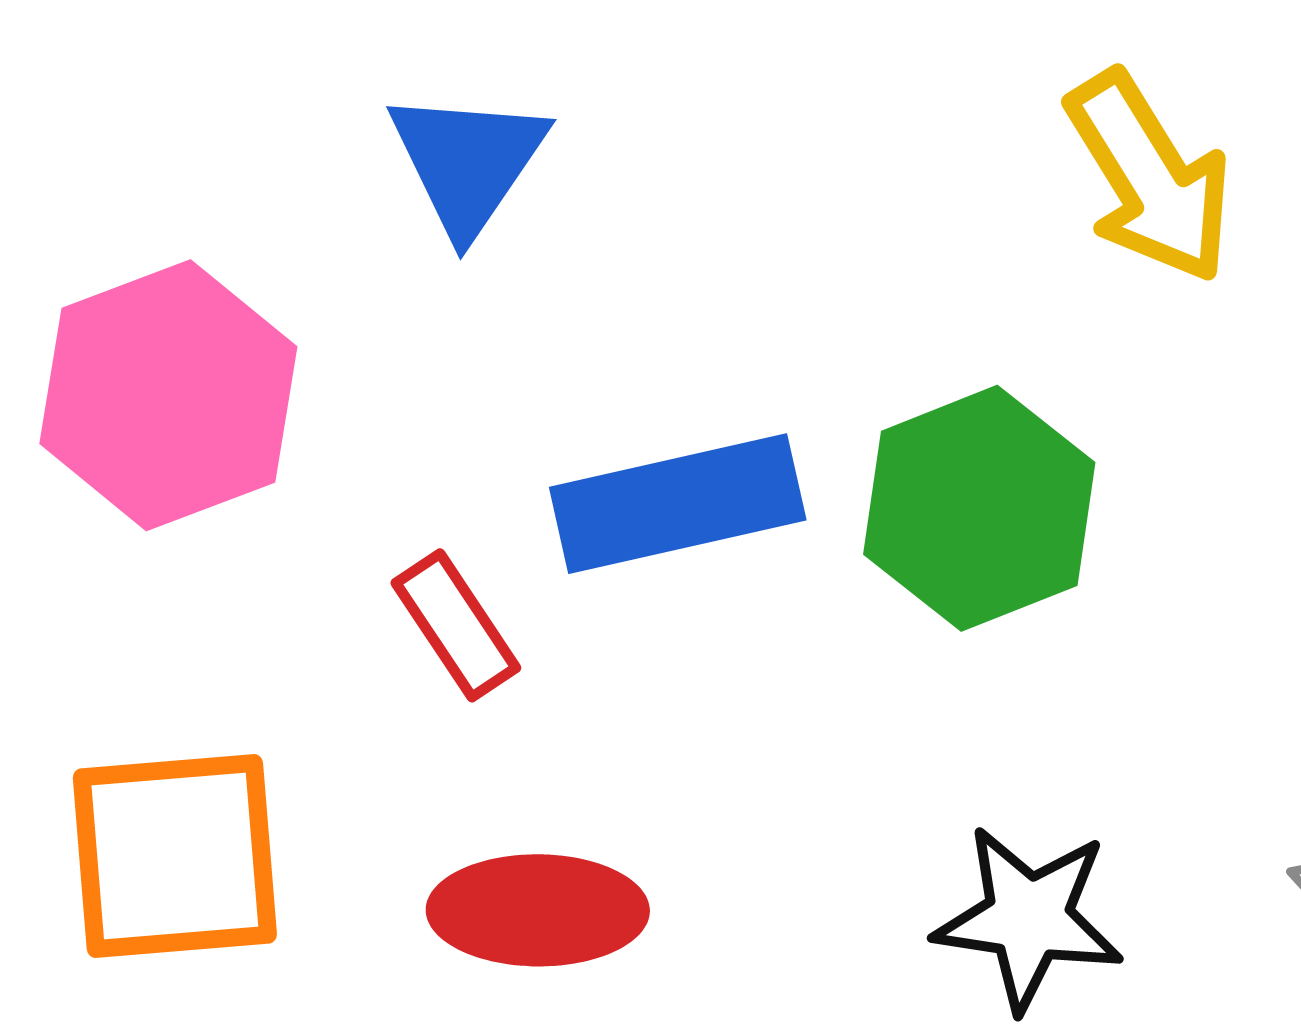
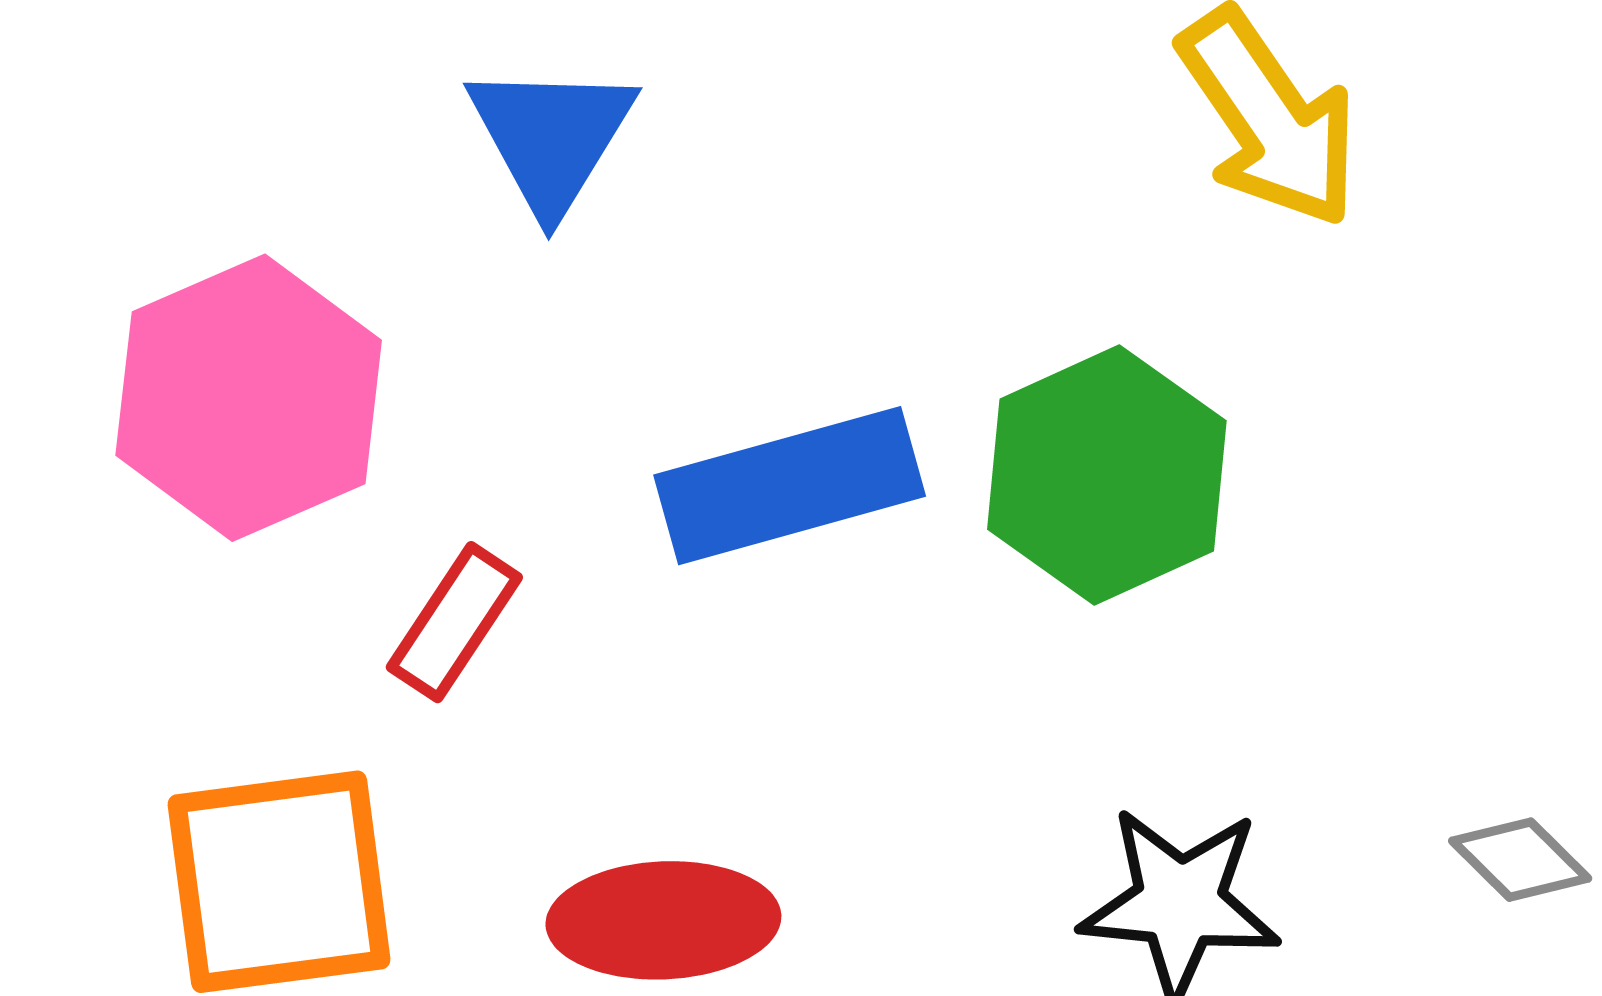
red rectangle: (456, 625) -> (454, 622), moved, turned 70

